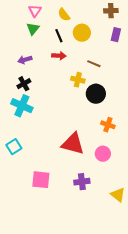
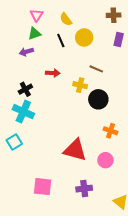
green triangle: (33, 29) -> (34, 33), turned 32
red arrow: (59, 56) -> (53, 73), moved
purple arrow: (25, 60) -> (26, 52), moved
cyan square: (14, 147) -> (14, 142), moved

